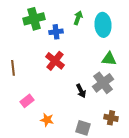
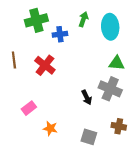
red cross: (55, 61) -> (45, 65), moved
brown line: (13, 68) -> (14, 60), moved
gray cross: (103, 83) -> (110, 89), turned -30

